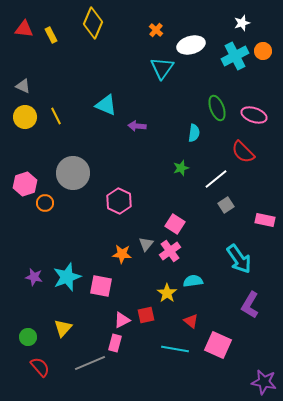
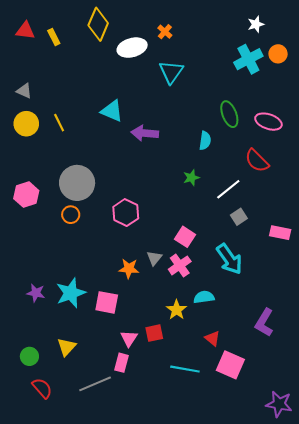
white ellipse: (191, 45) -> (132, 48), moved
purple arrow: (137, 126) -> (145, 133), size x1.4
orange circle: (45, 203) -> (71, 215), moved
cyan arrow: (239, 259) -> (229, 259), moved
pink triangle: (122, 320) -> (129, 338), turned -30
red triangle: (191, 321) -> (212, 338), moved

